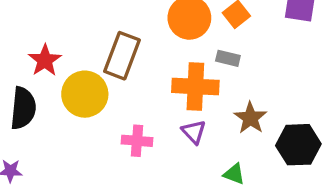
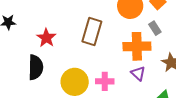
gray rectangle: (228, 58) -> (155, 28), turned 48
yellow circle: (85, 94) -> (75, 82), moved

